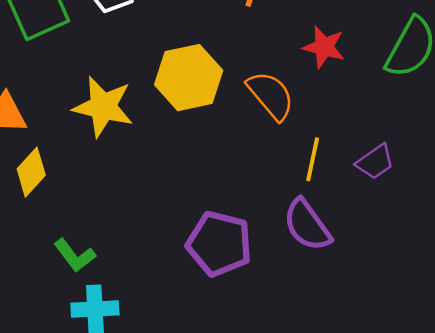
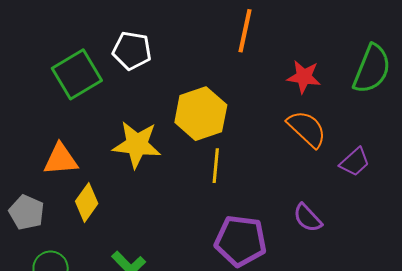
orange semicircle: (271, 95) -> (307, 129), moved
yellow line: (313, 159) -> (216, 166), moved
purple semicircle: (307, 225) -> (308, 218), size x0.7

